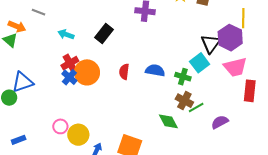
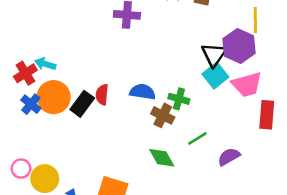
black rectangle: (104, 33) -> (82, 104), moved
cyan arrow: (66, 34) -> (45, 64), moved
red cross: (70, 63) -> (25, 73), moved
cyan square: (200, 63) -> (215, 76), moved
brown cross: (184, 101) -> (163, 115), moved

